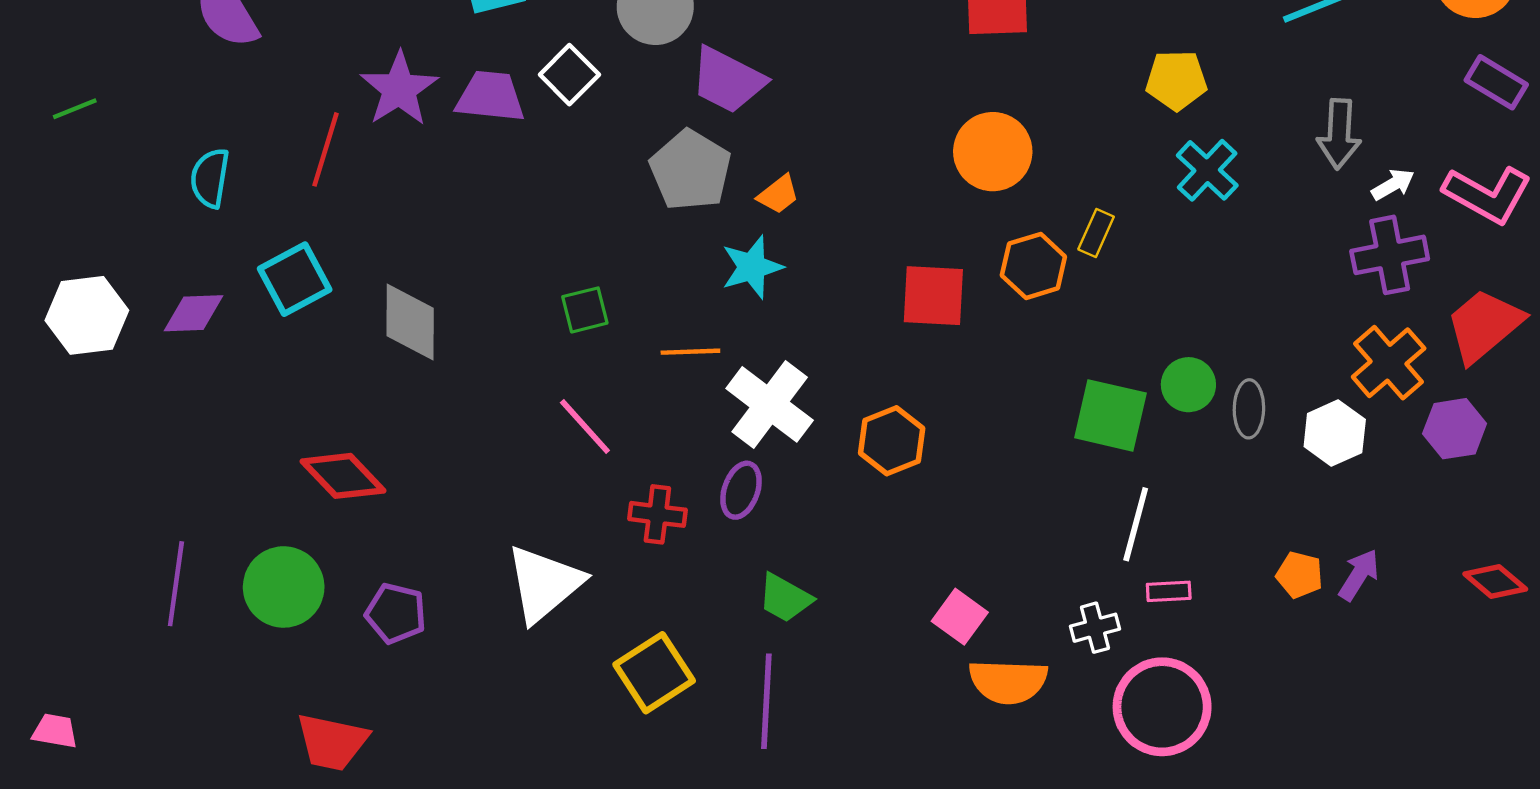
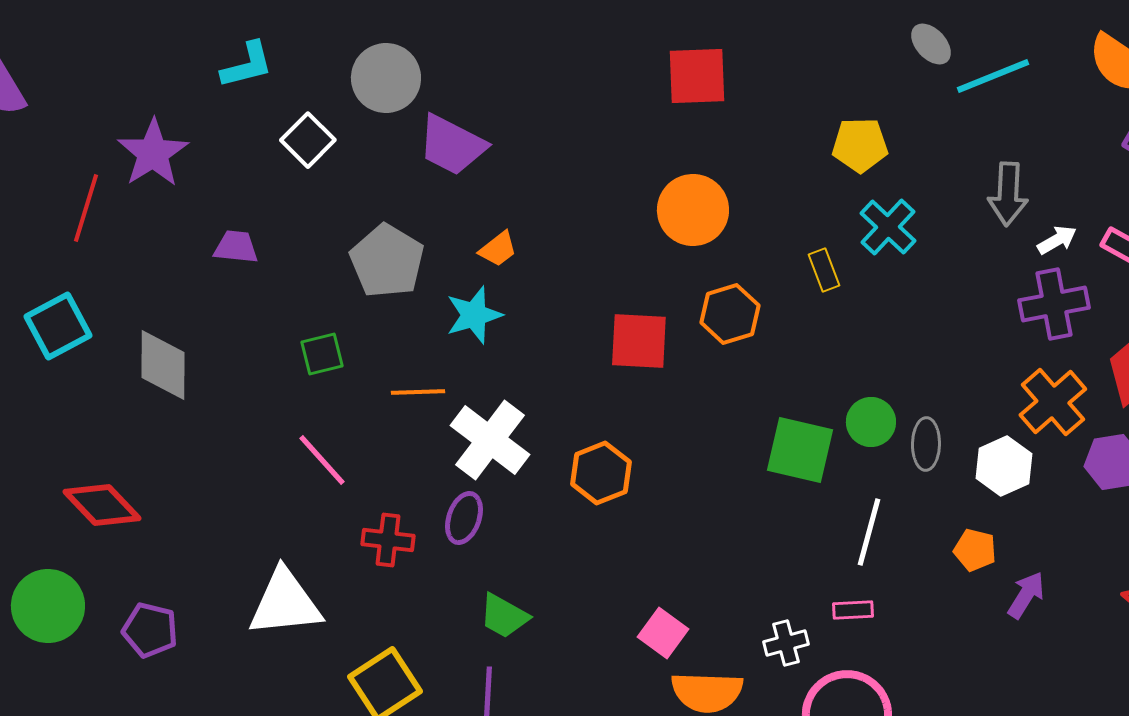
purple trapezoid: (490, 97) -> (236, 247), moved, size x0.7
gray pentagon: (690, 170) -> (387, 261), moved
yellow rectangle: (1096, 233) -> (824, 270), moved, turned -45
white line: (1136, 524) -> (869, 532), moved
orange pentagon: (1299, 575) -> (975, 550), moved
white triangle: (544, 584) -> (285, 603), turned 34

